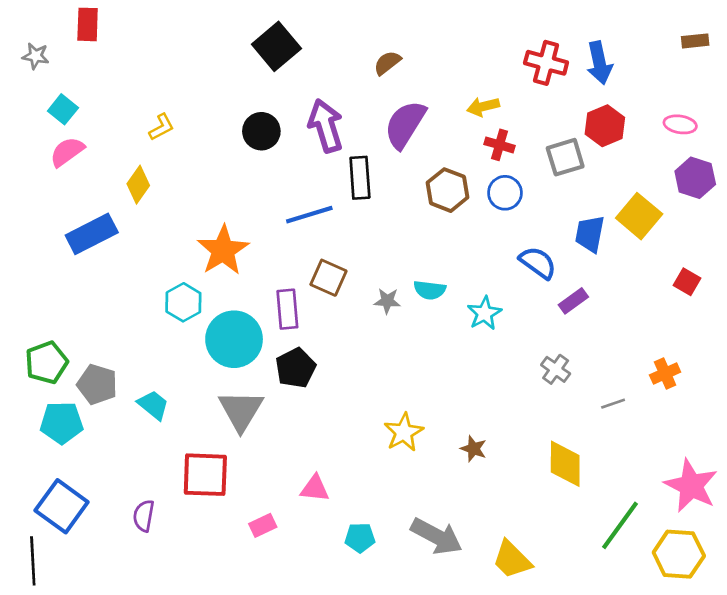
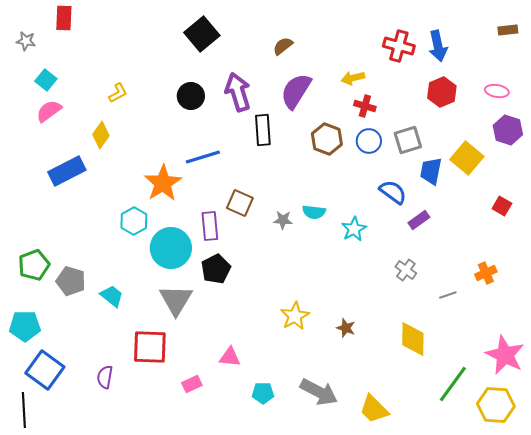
gray square: (565, 157) -> (408, 140), moved
blue line: (309, 215) -> (203, 157), moved
cyan pentagon: (62, 423) -> (25, 326), moved

